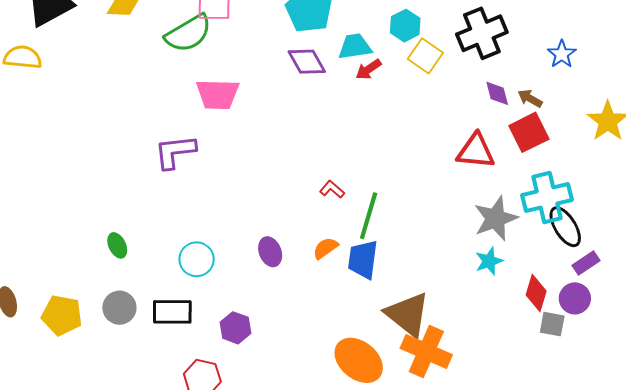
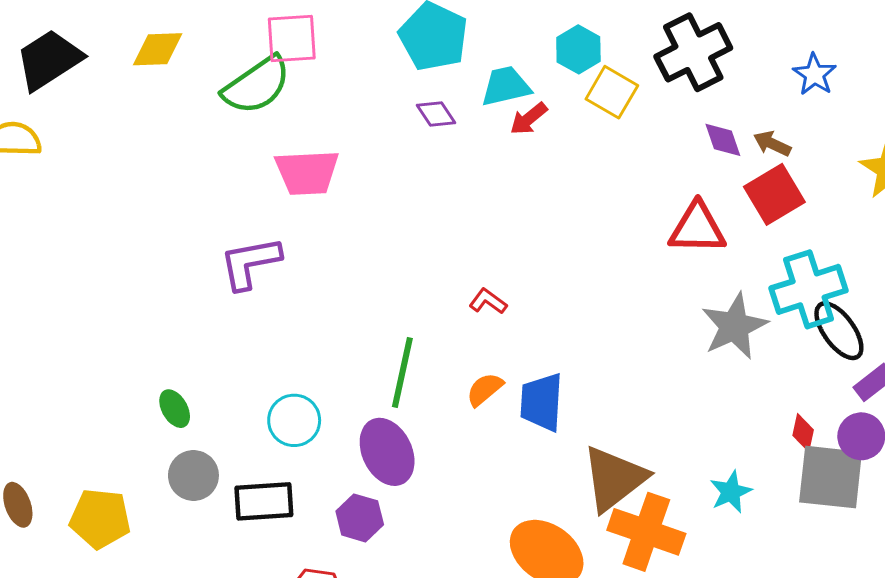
purple diamond: (307, 62) -> (436, 114), size x0.7
green line: (369, 216) -> (402, 373), moved
purple ellipse: (270, 252) -> (387, 452), moved, size x1.5
cyan star: (489, 261) -> (731, 492), moved
red diamond: (536, 293) -> (803, 433), size x0.7
gray circle: (119, 308) -> (193, 475), moved
brown triangle: (408, 314) -> (614, 479), turned 48
gray square: (552, 324) -> (831, 477), size x1.8

